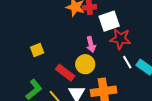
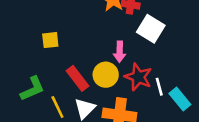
white square: (109, 21) -> (151, 29), turned 35
red star: (120, 39) -> (138, 77), moved

